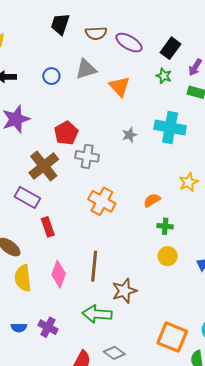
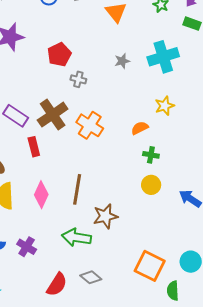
cyan cross: (170, 128) -> (163, 57), turned -32
gray cross: (87, 156) -> (78, 79), size x0.7
brown cross: (44, 166) -> (53, 115), moved
yellow star: (189, 182) -> (165, 106), moved

